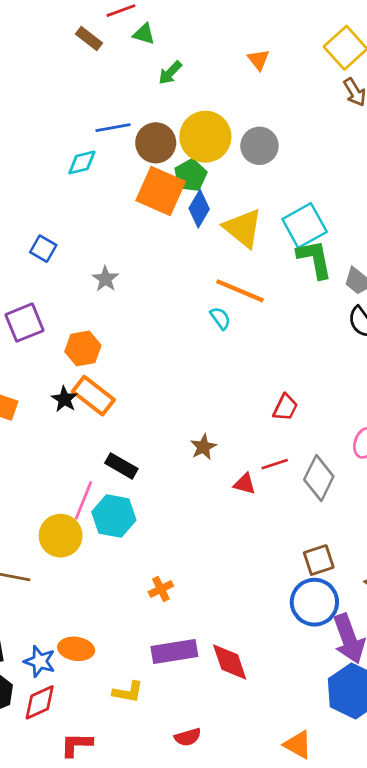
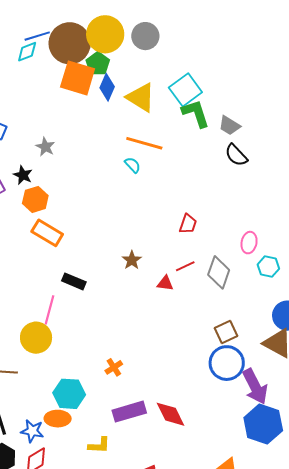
brown circle: (156, 143) -> (70, 43), size x1.4
cyan diamond: (82, 162) -> (27, 52), moved
black star: (64, 399) -> (23, 175), moved
cyan hexagon: (114, 516) -> (69, 394), moved

